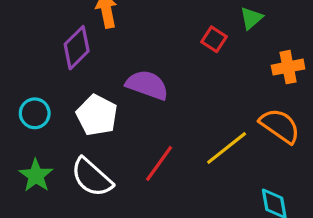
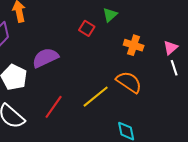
orange cross: (288, 67) -> (134, 45), turned 30
purple semicircle: (147, 85) -> (45, 58), turned -44

